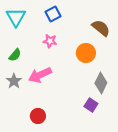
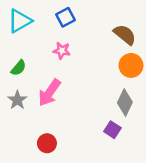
cyan triangle: (16, 17) -> (20, 21), turned 30
orange circle: (86, 53) -> (131, 65), moved
pink arrow: (40, 75) -> (49, 93), turned -30

